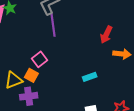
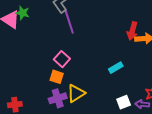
red arrow: (106, 35) -> (132, 31), moved
yellow triangle: (14, 80) -> (76, 93), moved

